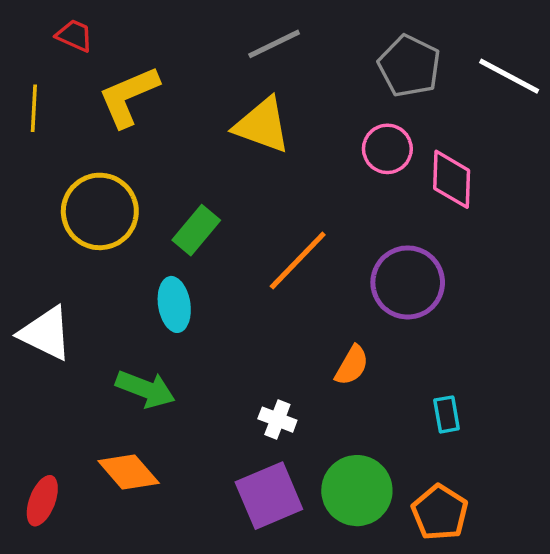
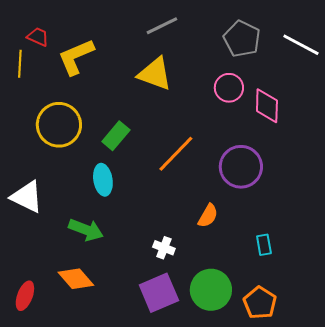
red trapezoid: (74, 36) -> (38, 37), moved

